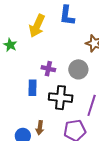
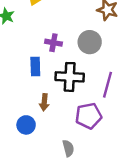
brown arrow: (40, 128) -> (44, 102), moved

